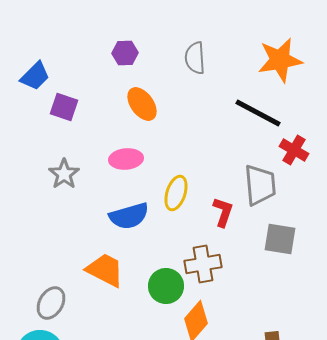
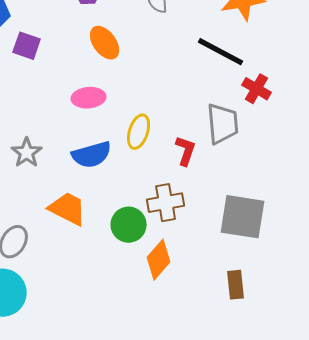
gray star: (64, 174) -> (27, 153), moved
gray square: (280, 239) -> (243, 217), moved, size x1.4

